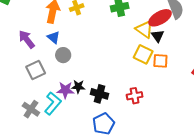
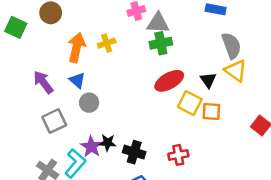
red ellipse: (160, 18) -> (169, 81), moved
yellow triangle: (144, 29) -> (236, 71), moved
purple star: (65, 90) -> (91, 147), turned 30

